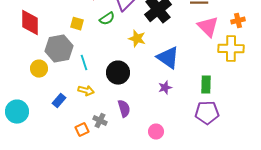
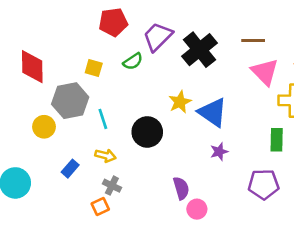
yellow star: (137, 39) -> (180, 102), moved, turned 30
green rectangle: (206, 85) -> (277, 140), moved
purple star: (165, 88) -> (219, 152), moved
purple semicircle: (124, 109) -> (181, 188), moved
gray cross: (100, 121) -> (112, 186), moved

